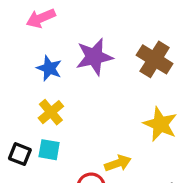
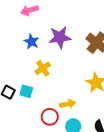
yellow cross: (51, 112) -> (43, 68), moved

